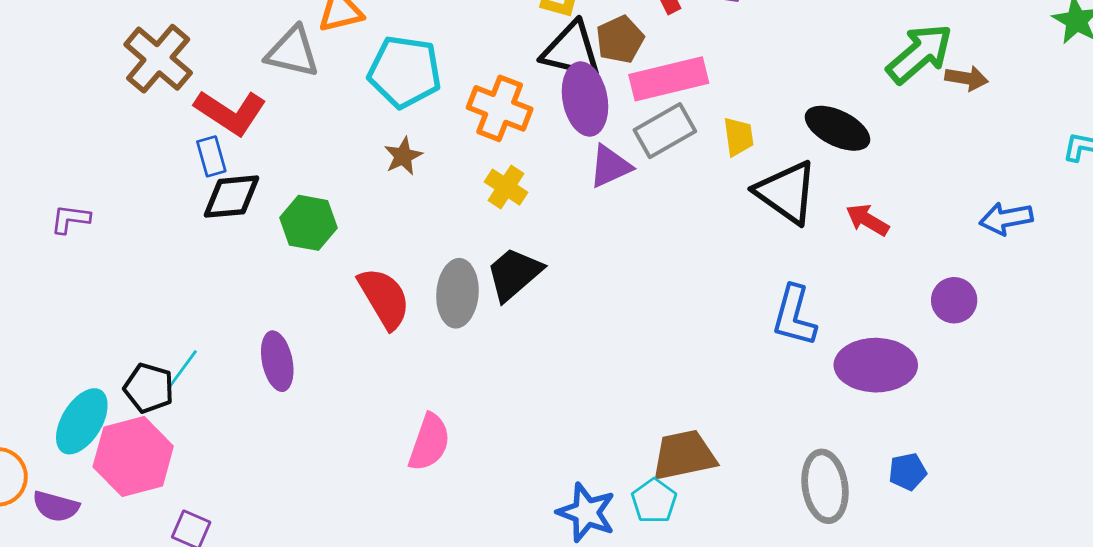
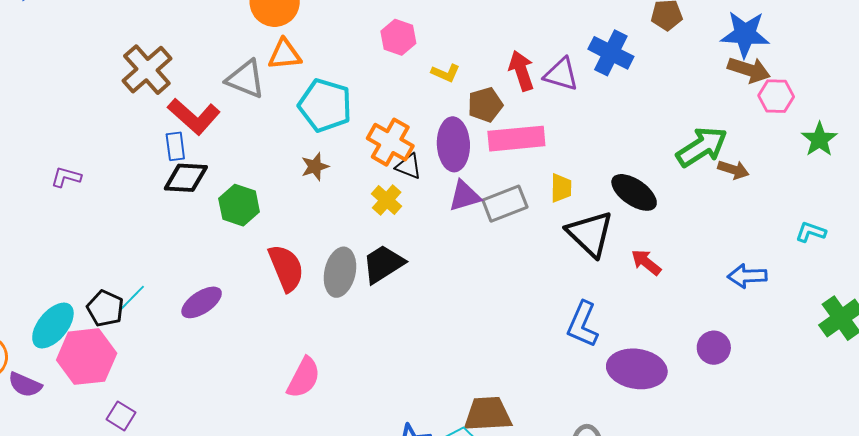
black triangle: (571, 50) -> (409, 166), moved, size x0.6
gray rectangle: (665, 131) -> (505, 204), moved
purple circle: (954, 300) -> (714, 348), moved
purple ellipse: (277, 361) -> (202, 302), turned 60

